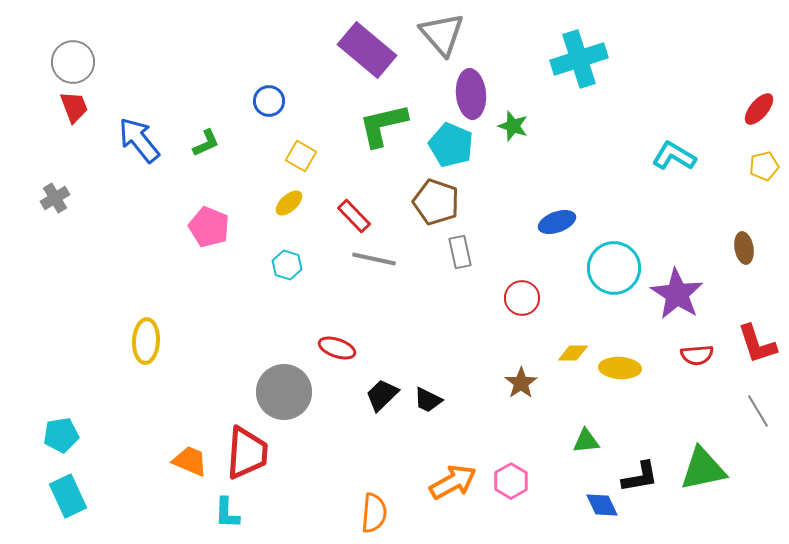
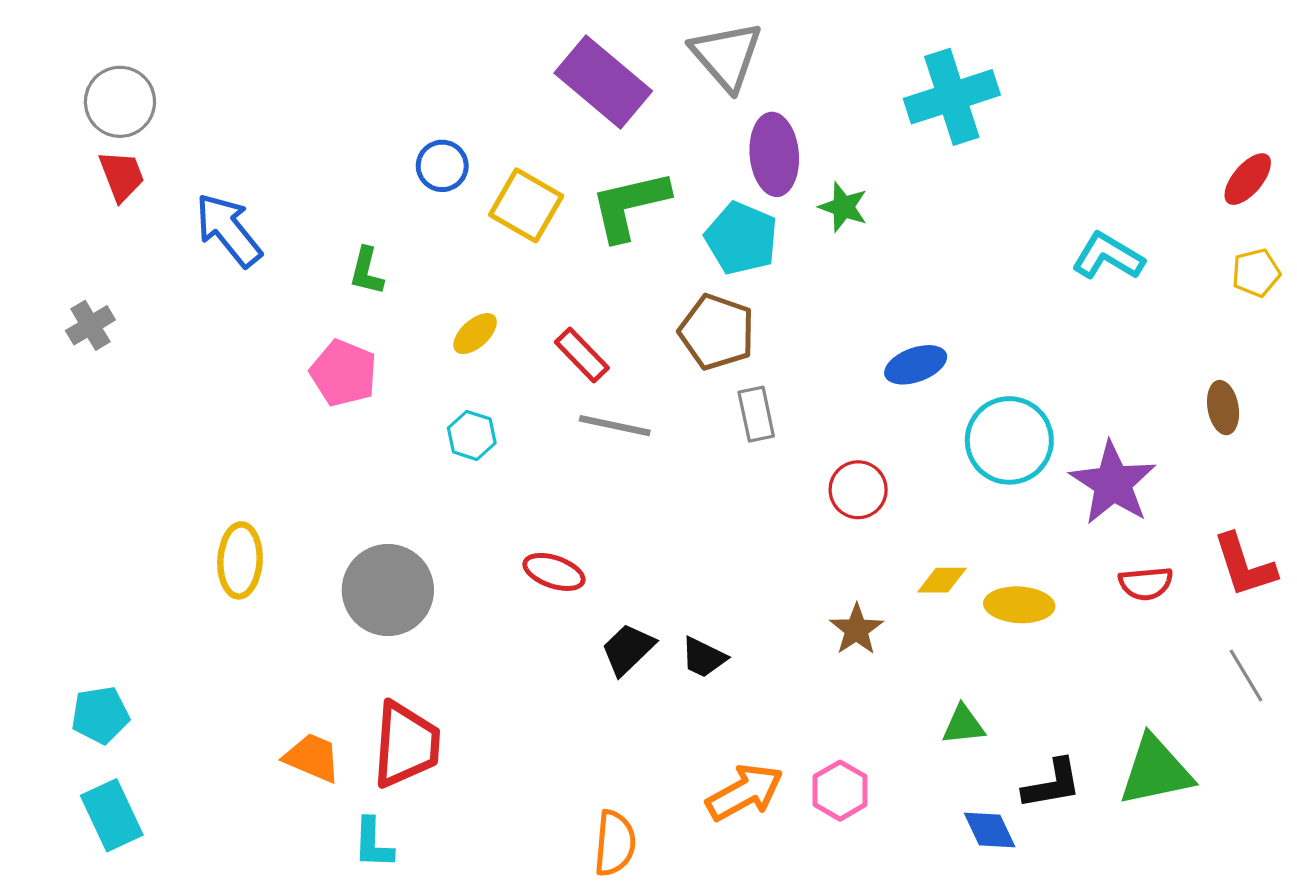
green L-shape: (206, 143) -> (367, 271), moved, turned 128
yellow square: (301, 156) -> (526, 205), moved, size x1.4
gray circle: (284, 392) -> (388, 590), moved

